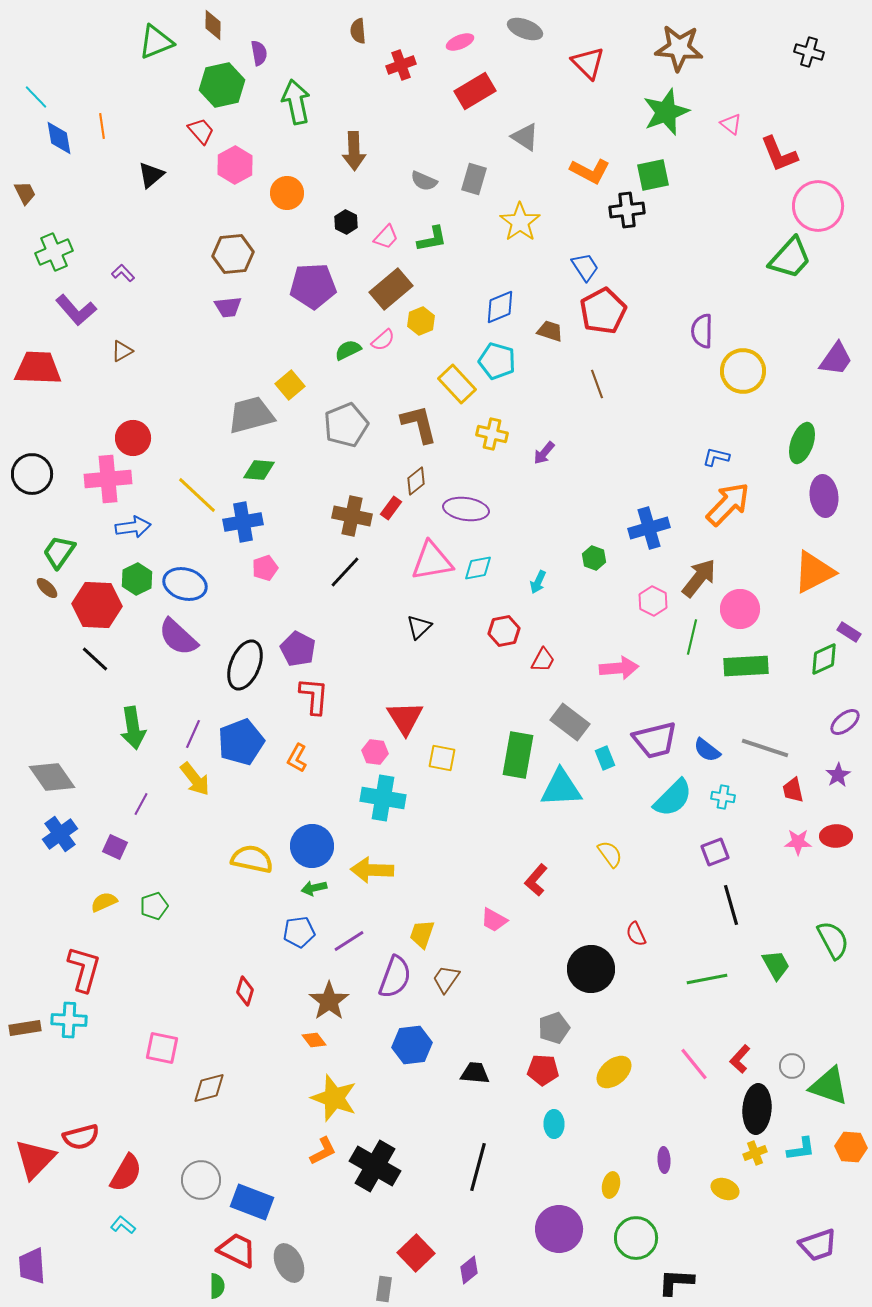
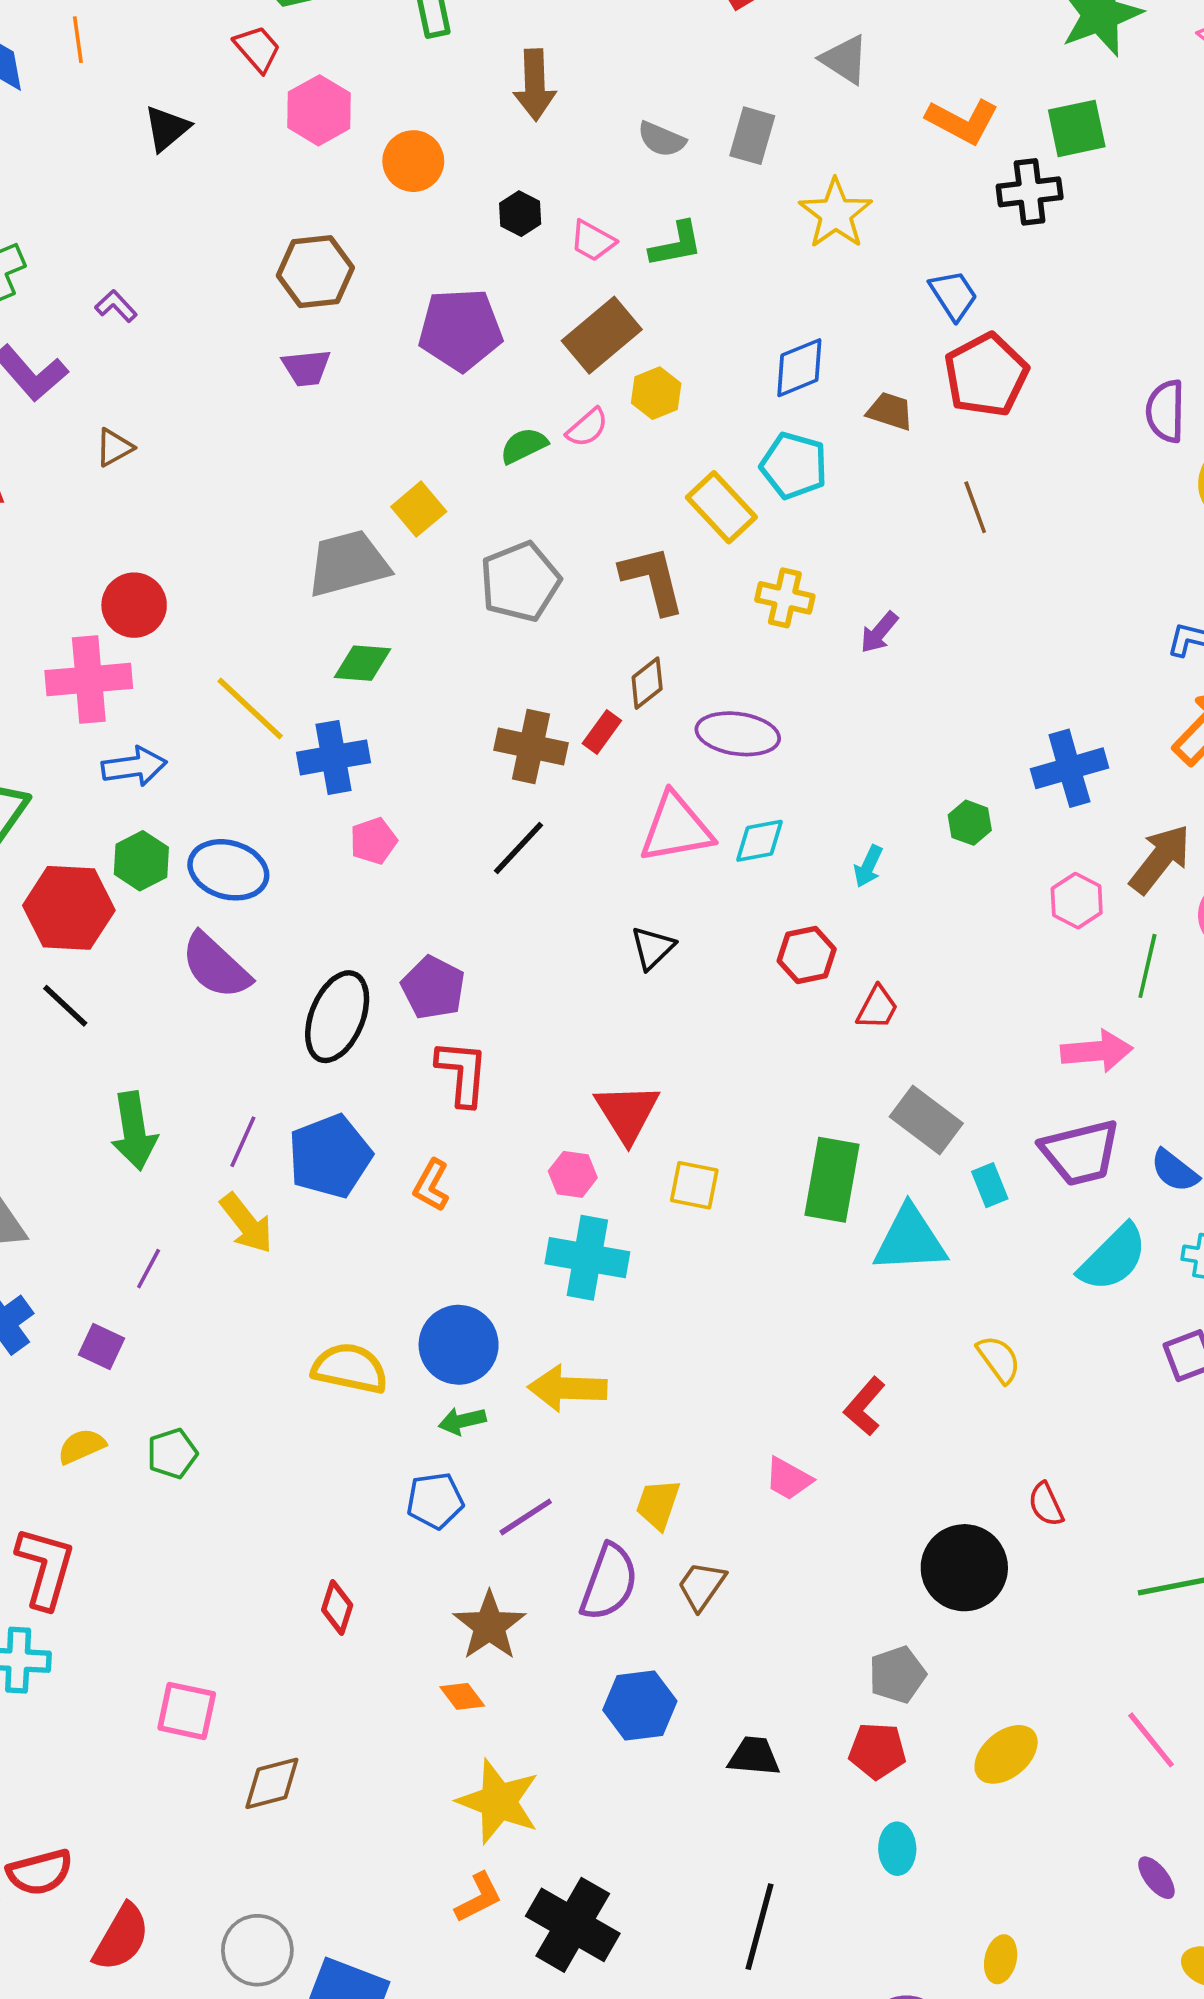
pink trapezoid: (386, 237) -> (593, 241), turned 76
pink arrow: (619, 668) -> (1097, 1051), moved
purple ellipse: (664, 1160) -> (1156, 1878), moved, turned -35

